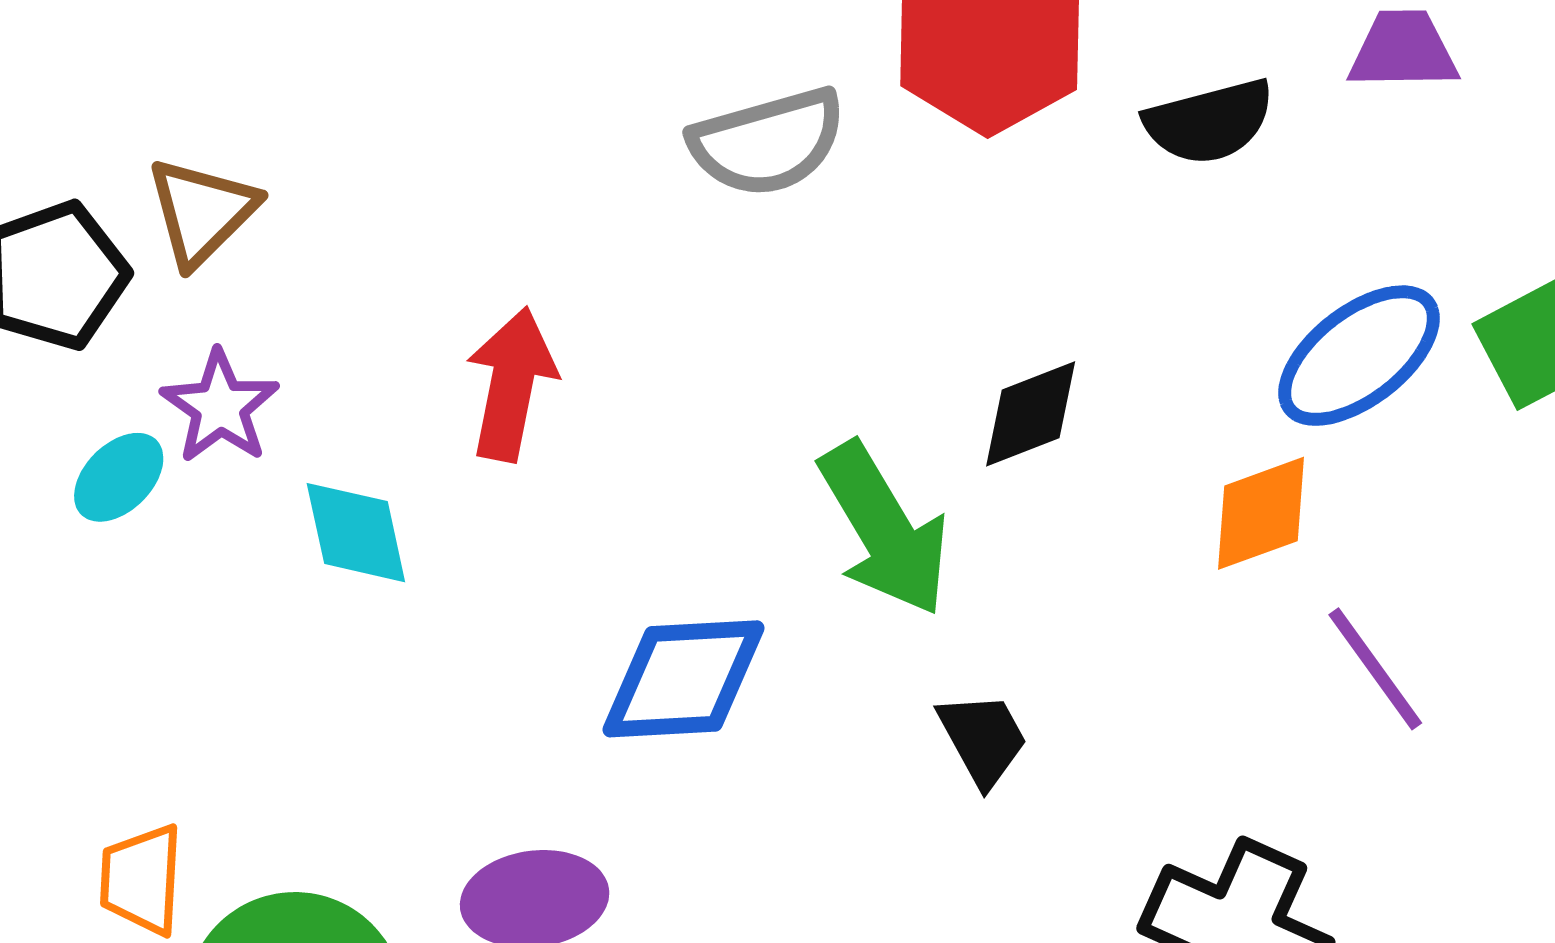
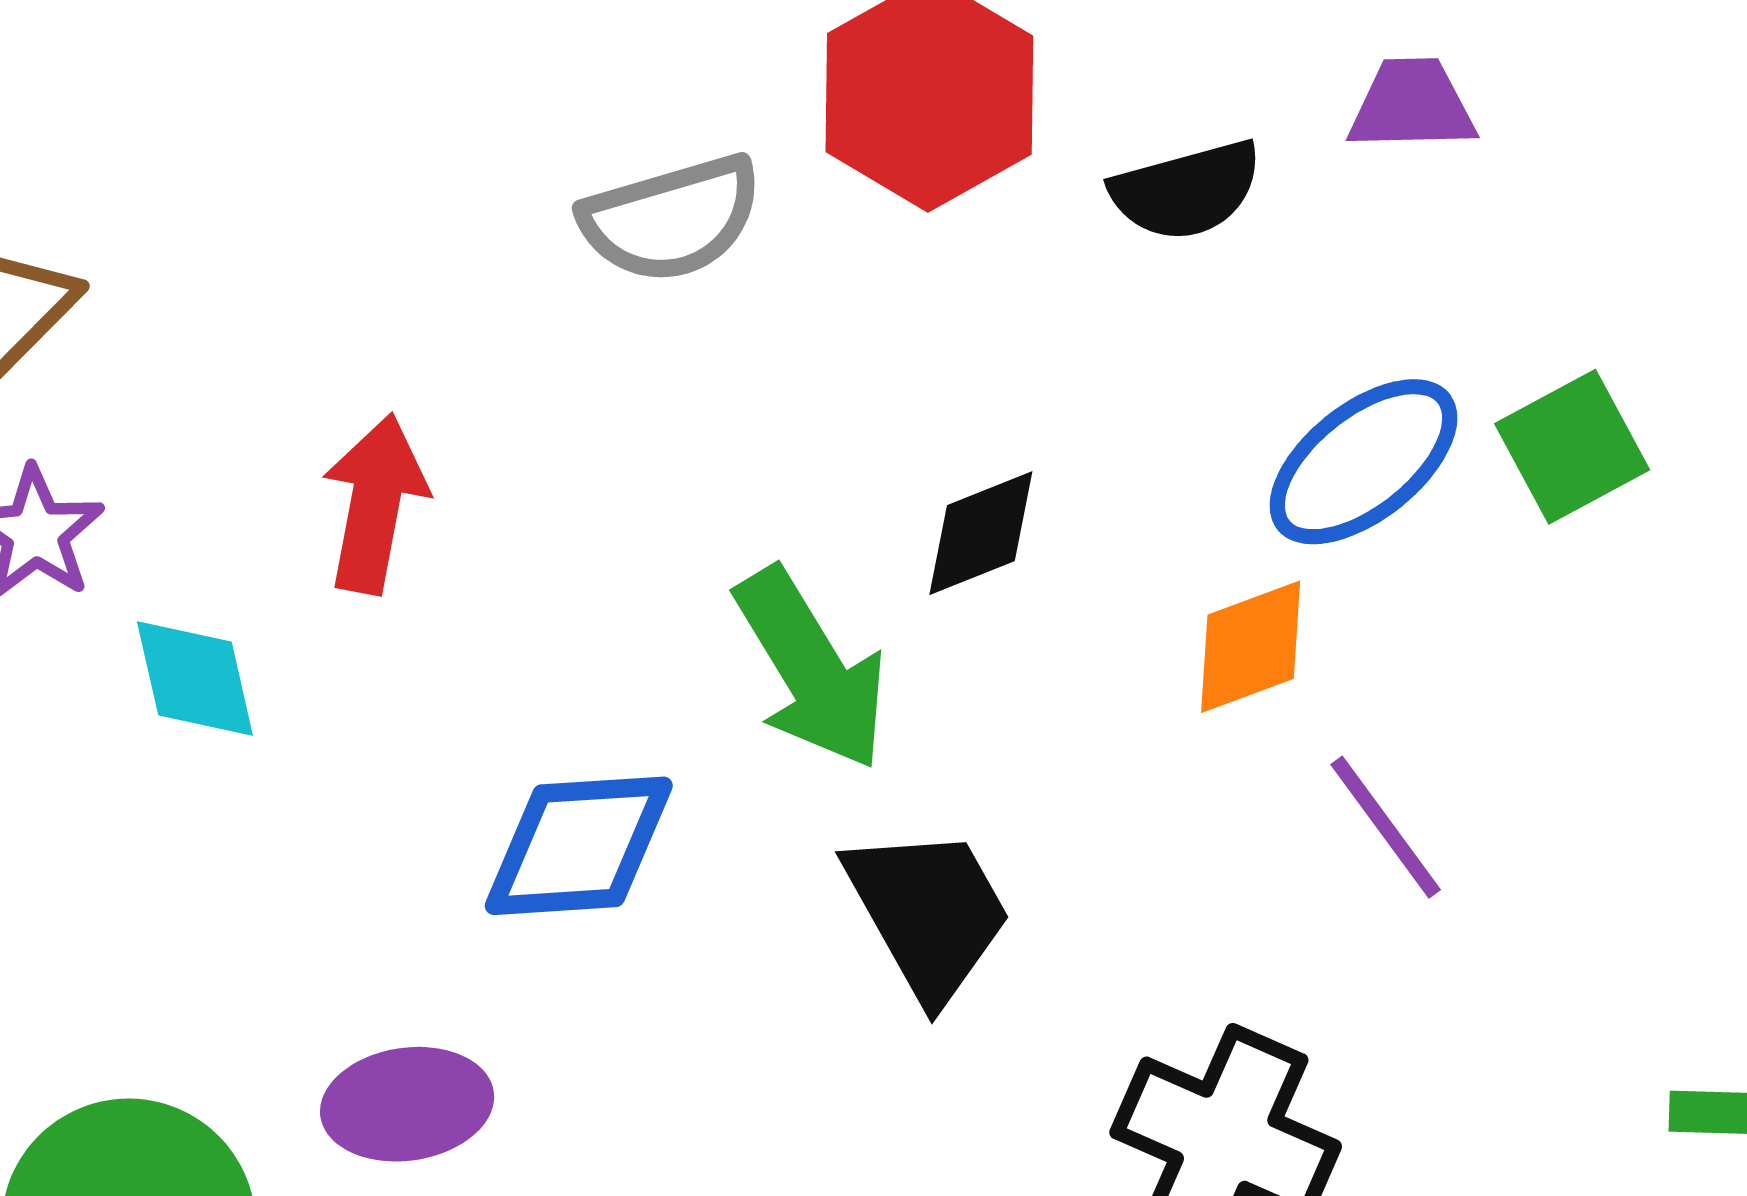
black trapezoid: (983, 739) -> (928, 913), size x1.6

